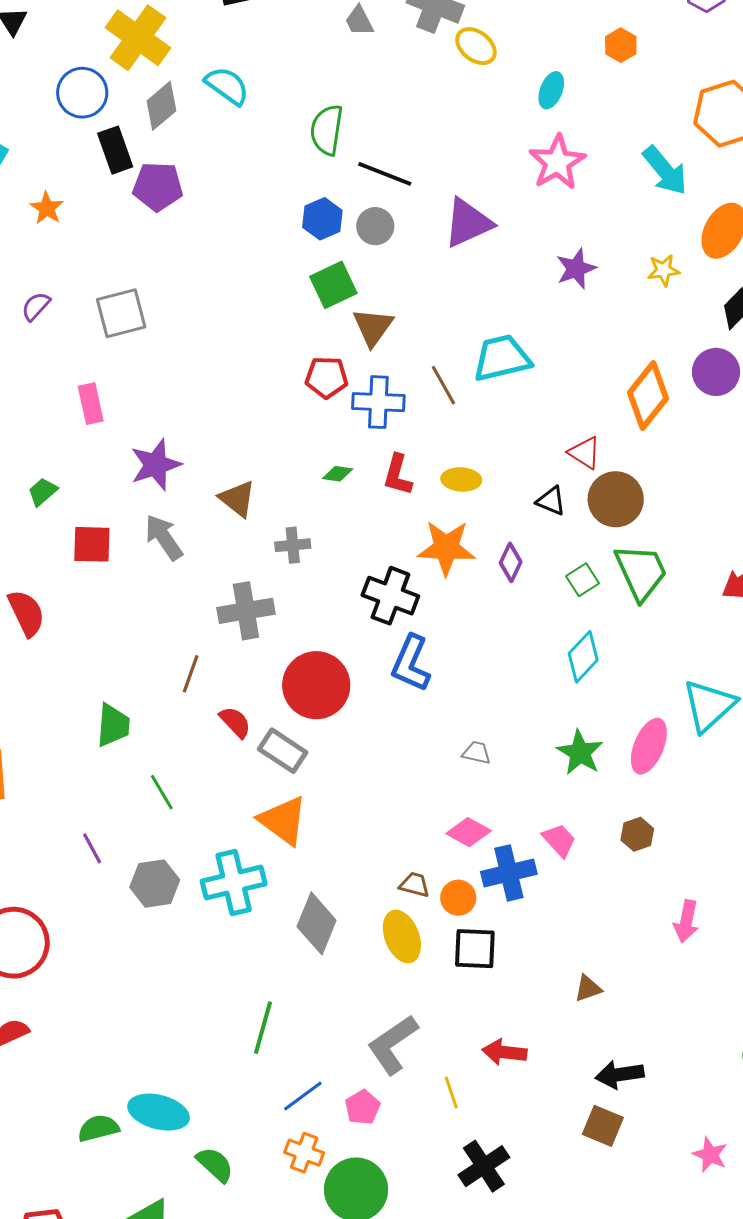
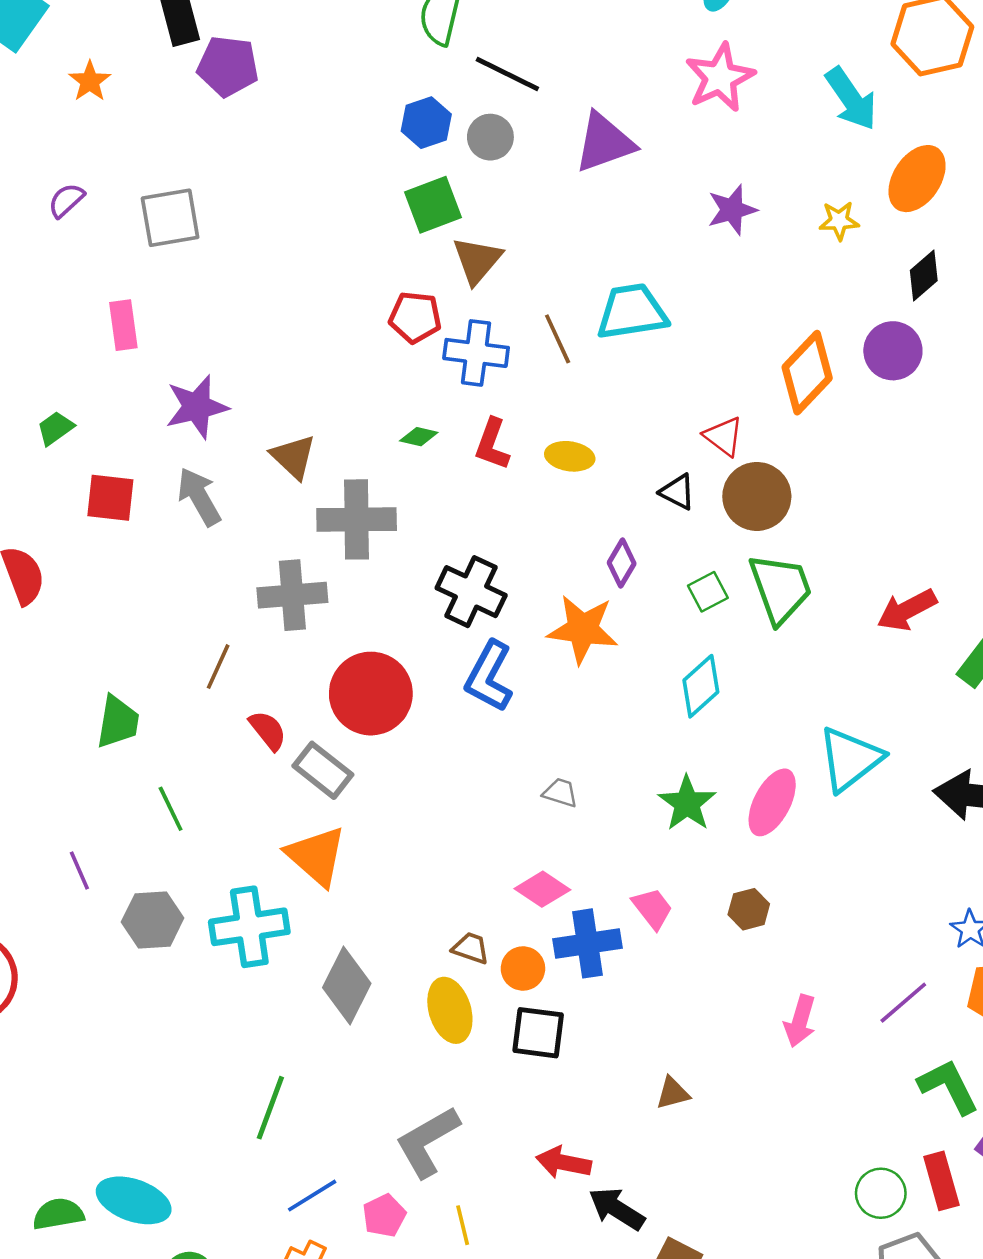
gray cross: (293, 545) -> (357, 519), size x1.8
orange star: (446, 548) -> (583, 629), moved
black arrow: (620, 1074) -> (617, 1209), moved, turned 36
yellow line: (451, 1092) -> (463, 1225), moved

